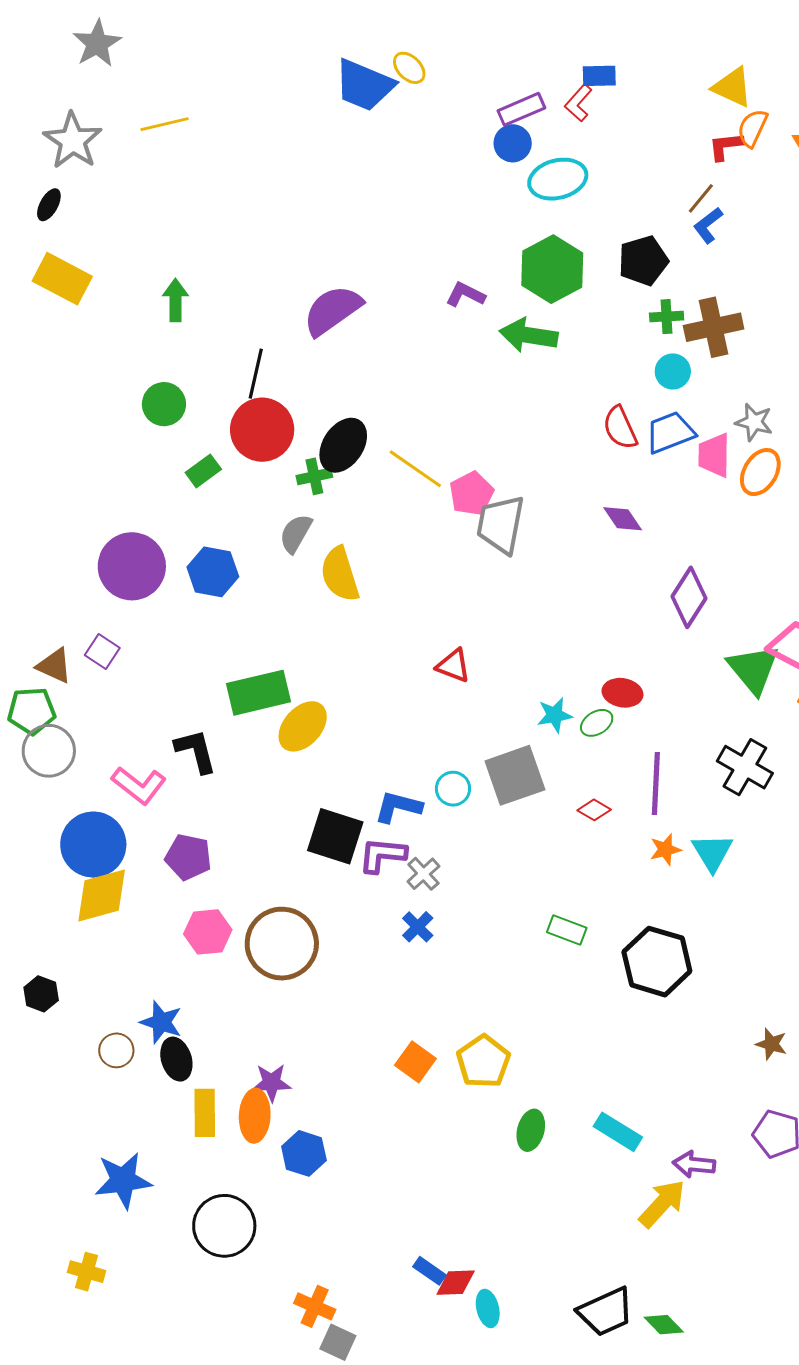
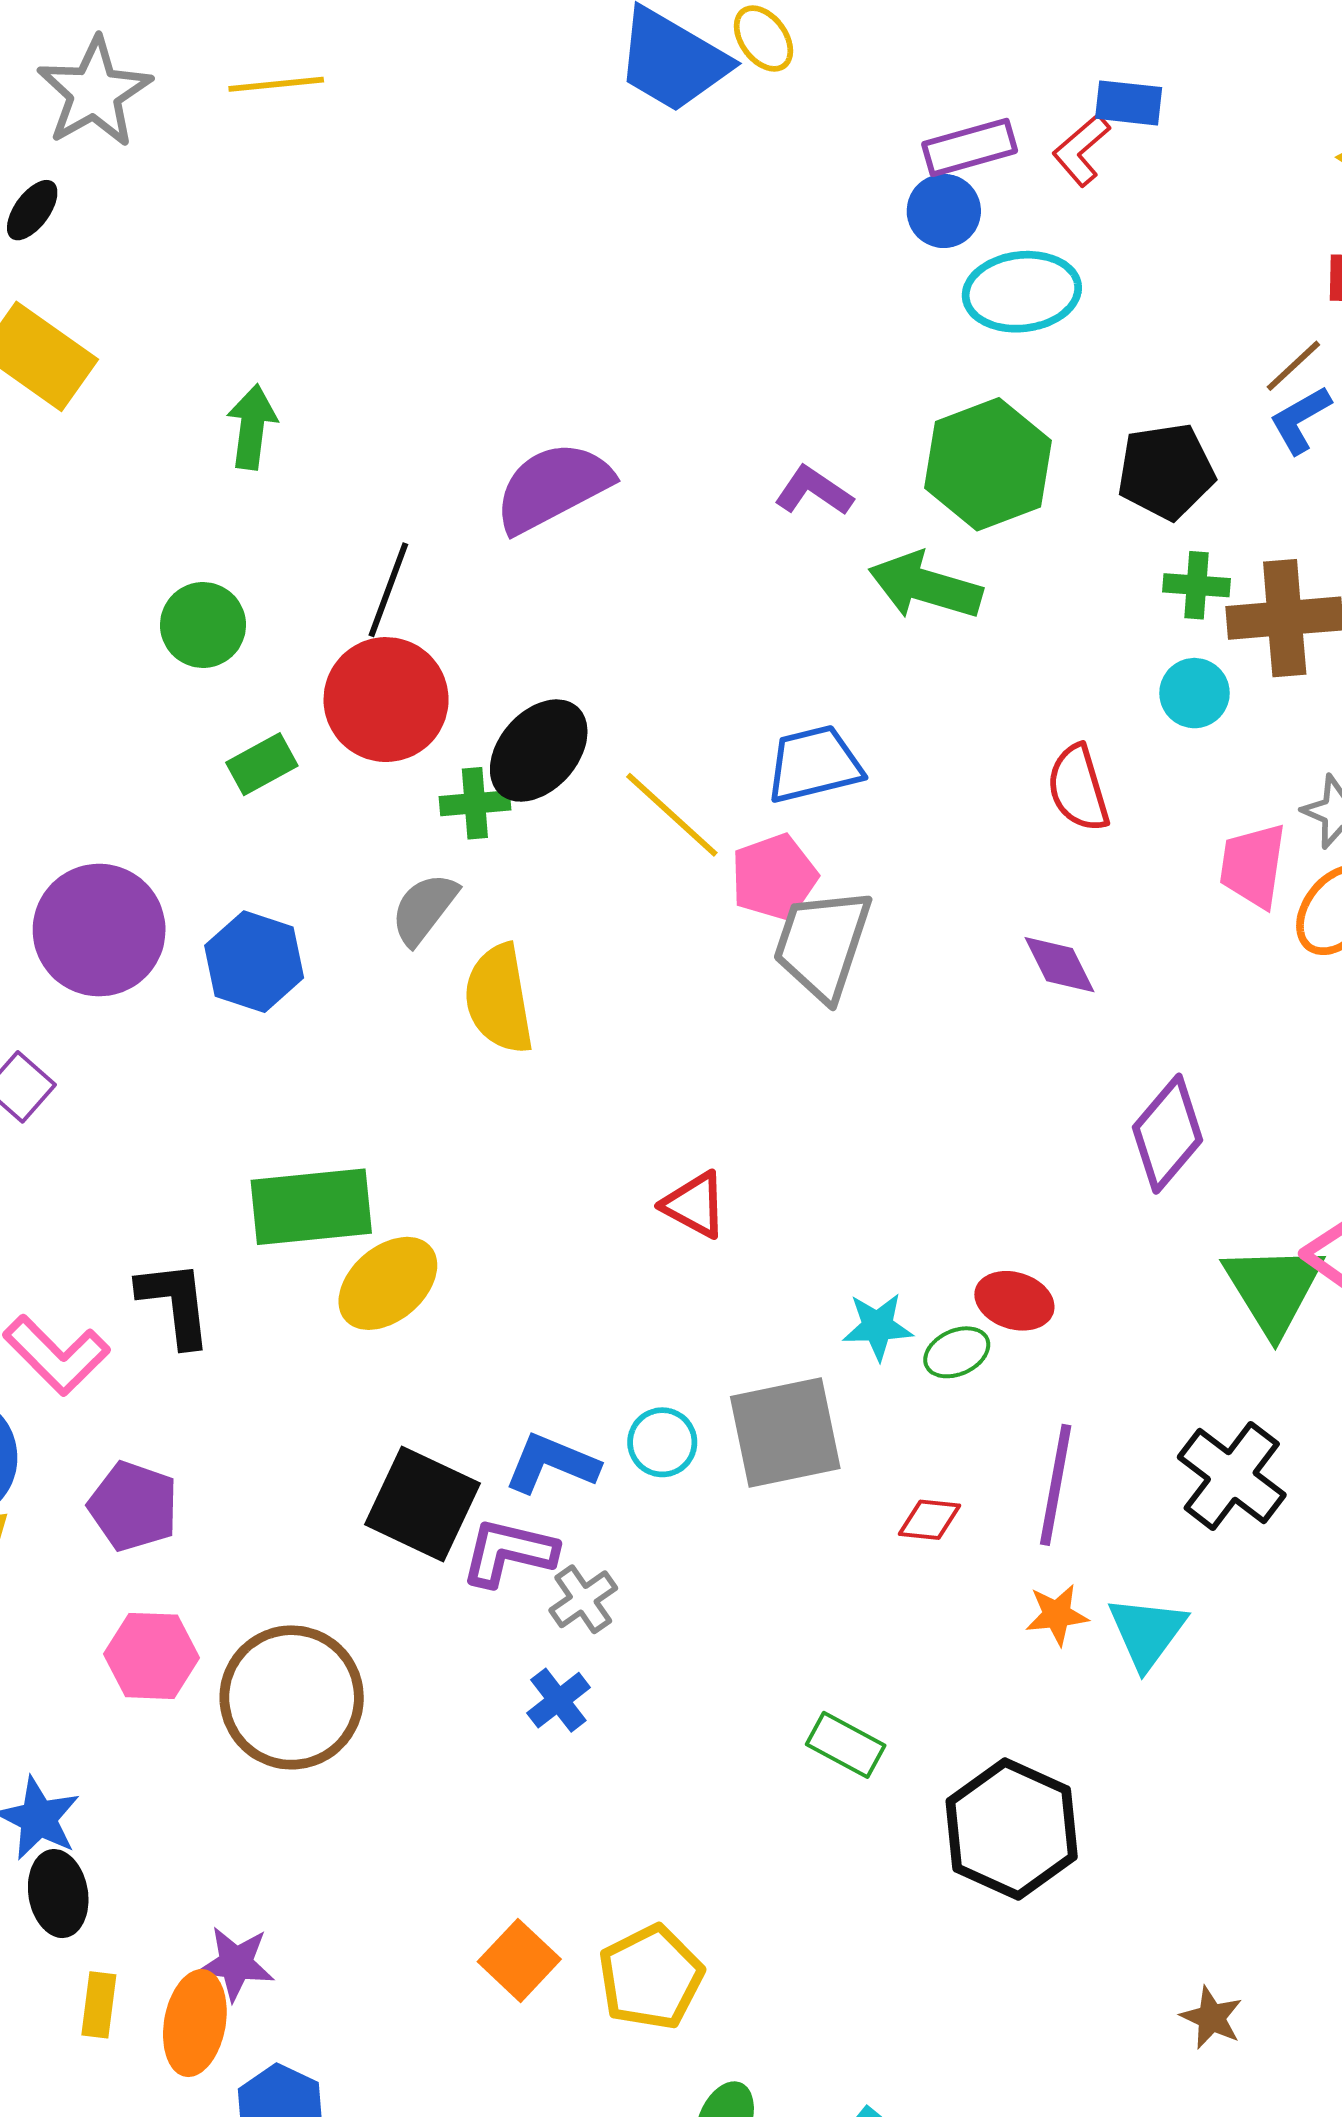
blue trapezoid: (670, 432) -> (814, 764), moved
red diamond: (594, 810) -> (929, 1520), turned -32
yellow rectangle: (205, 1113) -> (99, 2005), size x0.7

